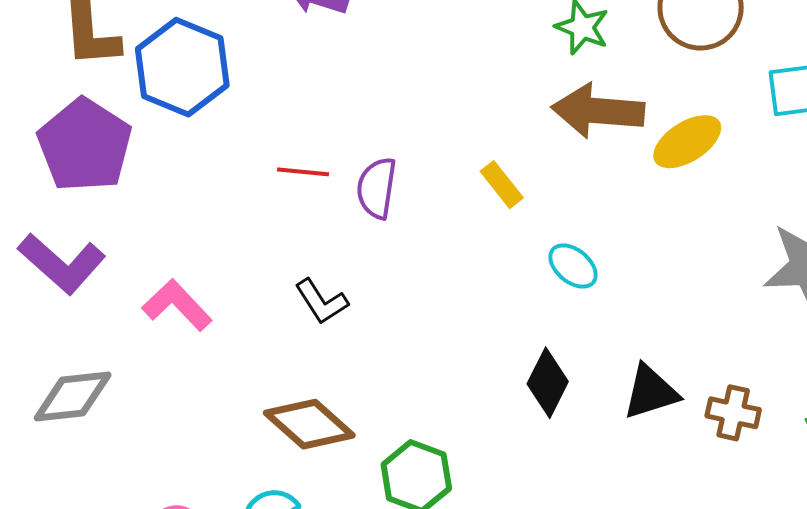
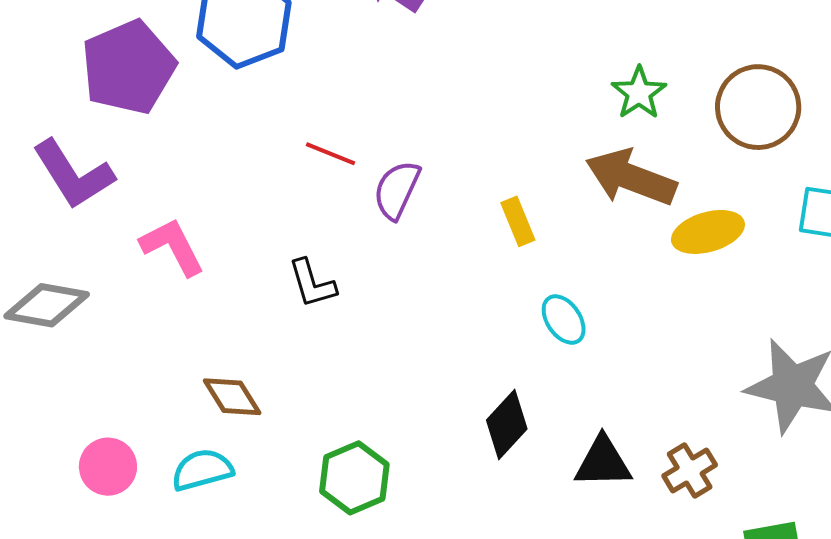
brown cross: (733, 413) -> (690, 470), moved, turned 30
brown diamond: (309, 424) -> (232, 397), moved, size x0.7

